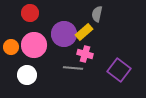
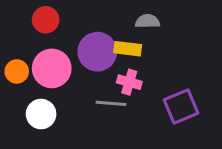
gray semicircle: (97, 14) -> (147, 21), turned 77
yellow rectangle: (84, 32) -> (128, 49), turned 48
purple square: (119, 70) -> (181, 106), turned 30

